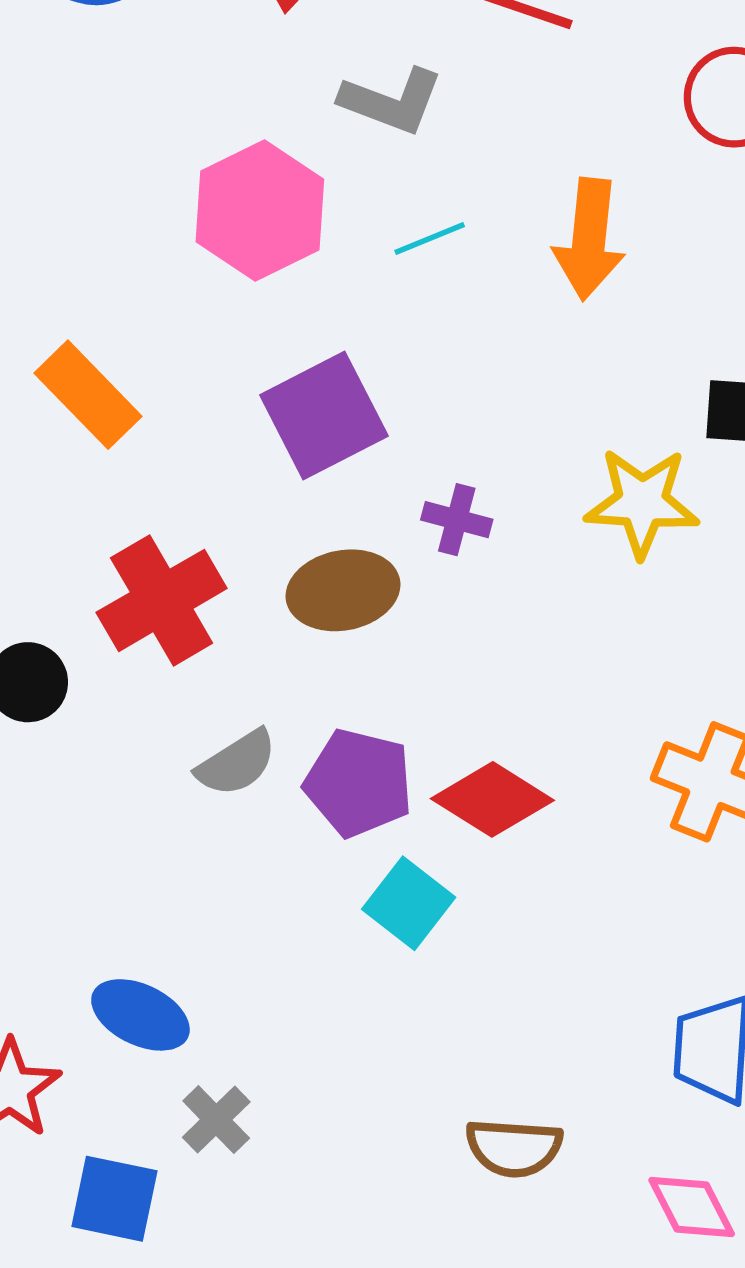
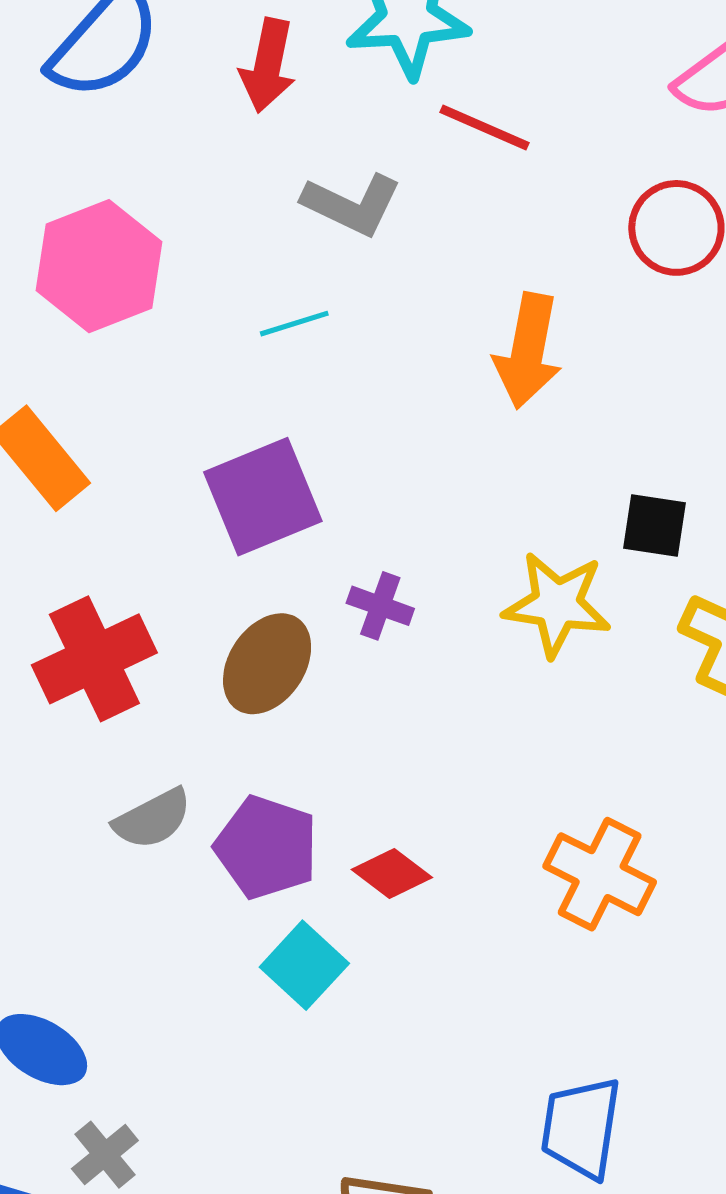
pink hexagon: (260, 210) -> (99, 266), moved
cyan line: (430, 238) -> (294, 324), moved
brown ellipse: (343, 590) -> (267, 664), turned -50
red diamond: (492, 799) -> (392, 873), size x0.7

